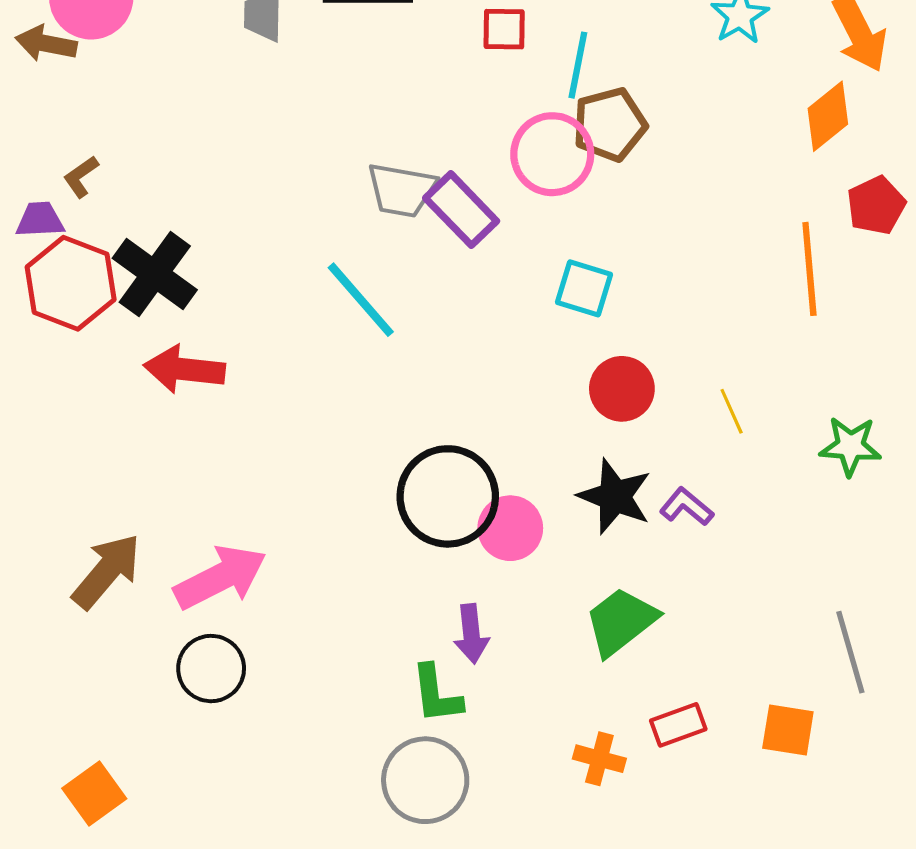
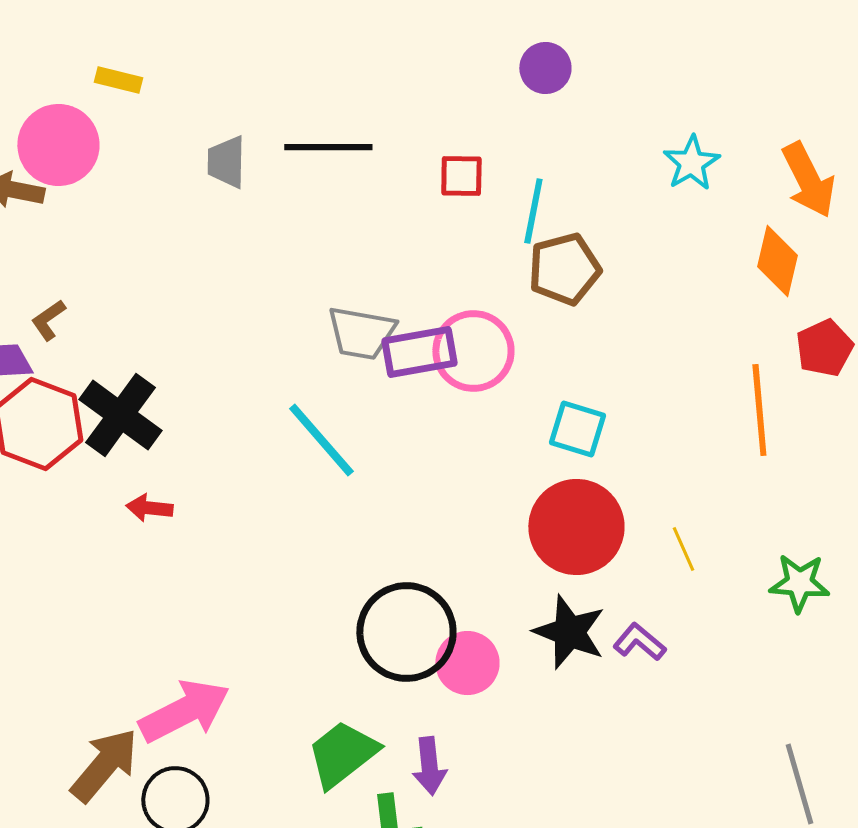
orange diamond: (828, 116) -> (777, 261), turned -38
pink circle: (552, 154) -> (473, 351), moved
purple rectangle: (461, 210) -> (419, 352), turned -56
cyan square: (584, 288) -> (577, 429), moved
red arrow: (184, 369) -> (149, 508), size x0.6
red circle: (622, 389) -> (576, 527), size x1.5
brown arrow: (107, 571) -> (104, 765), moved
green trapezoid: (621, 621) -> (342, 754), moved

